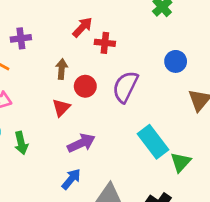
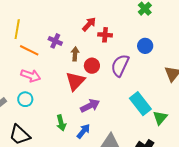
purple cross: (21, 38) -> (55, 41), moved, turned 32
blue circle: (176, 61) -> (145, 46), moved
red triangle: (61, 108) -> (75, 81), size x1.5
green arrow: (21, 143) -> (61, 123), moved

